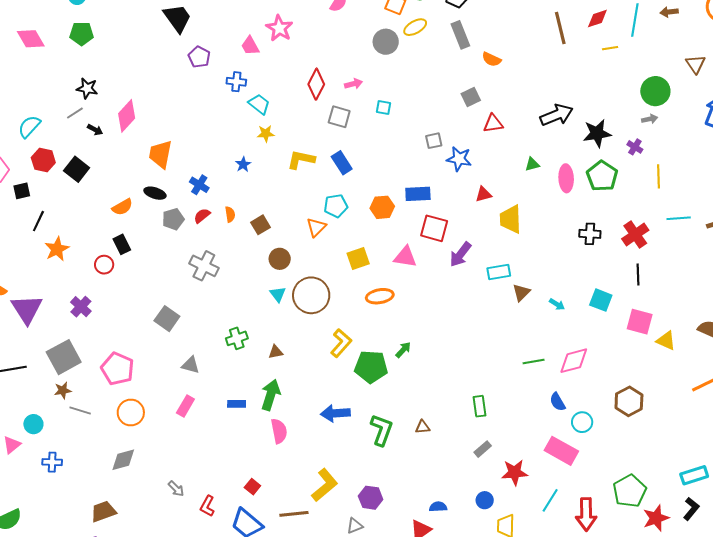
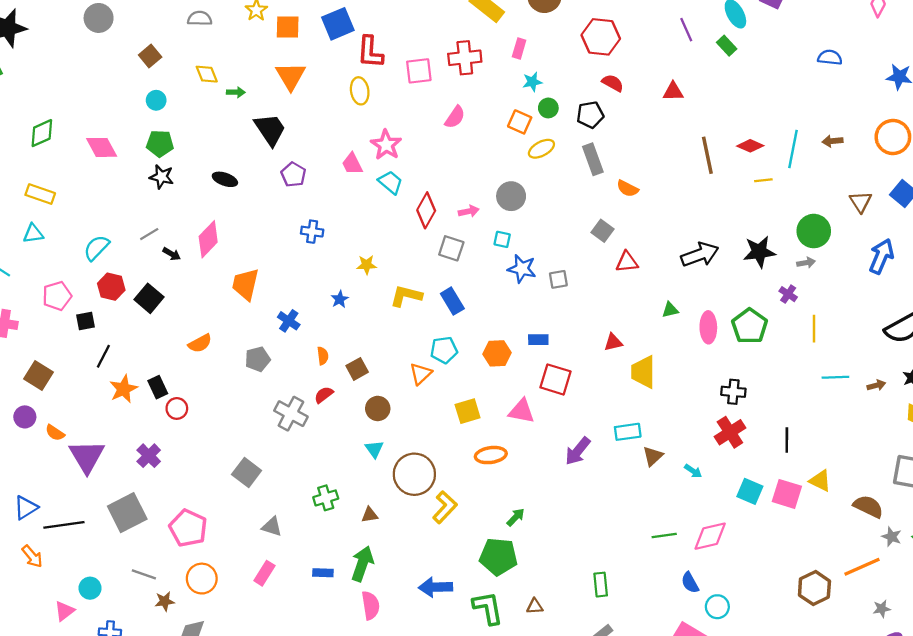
red diamond: (597, 18) -> (750, 146), turned 40
gray circle: (386, 42) -> (511, 196), moved
blue cross: (236, 82) -> (312, 232), moved
black star: (87, 88) -> (162, 177), moved
gray square: (471, 97) -> (602, 231), turned -30
cyan trapezoid: (259, 104) -> (390, 182), moved
black star: (597, 133) -> (759, 252), moved
blue star: (459, 159) -> (522, 269), moved
black ellipse: (155, 193) -> (225, 179), moved
blue rectangle: (418, 194) -> (538, 340), size x0.7
red semicircle: (202, 216) -> (324, 395), moved
red cross: (635, 235) -> (730, 432), moved
black rectangle: (122, 244) -> (158, 387), moved
purple arrow: (460, 254) -> (578, 451), moved
brown circle: (311, 295) -> (414, 474), moved
cyan square: (601, 300) -> (750, 491), moved
yellow triangle: (666, 341) -> (820, 481), moved
green pentagon: (371, 367) -> (498, 557), moved
brown star: (63, 390) -> (165, 601), moved
brown hexagon: (629, 401) -> (814, 588), moved
green L-shape: (382, 430) -> (488, 608), turned -32

